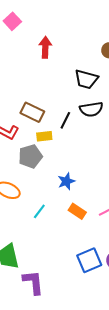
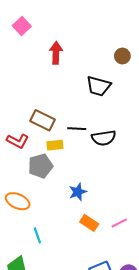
black semicircle: (91, 109) -> (104, 138), moved
black line: (65, 120) -> (77, 129), turned 66
cyan line: (39, 211) -> (37, 235), moved, turned -56

